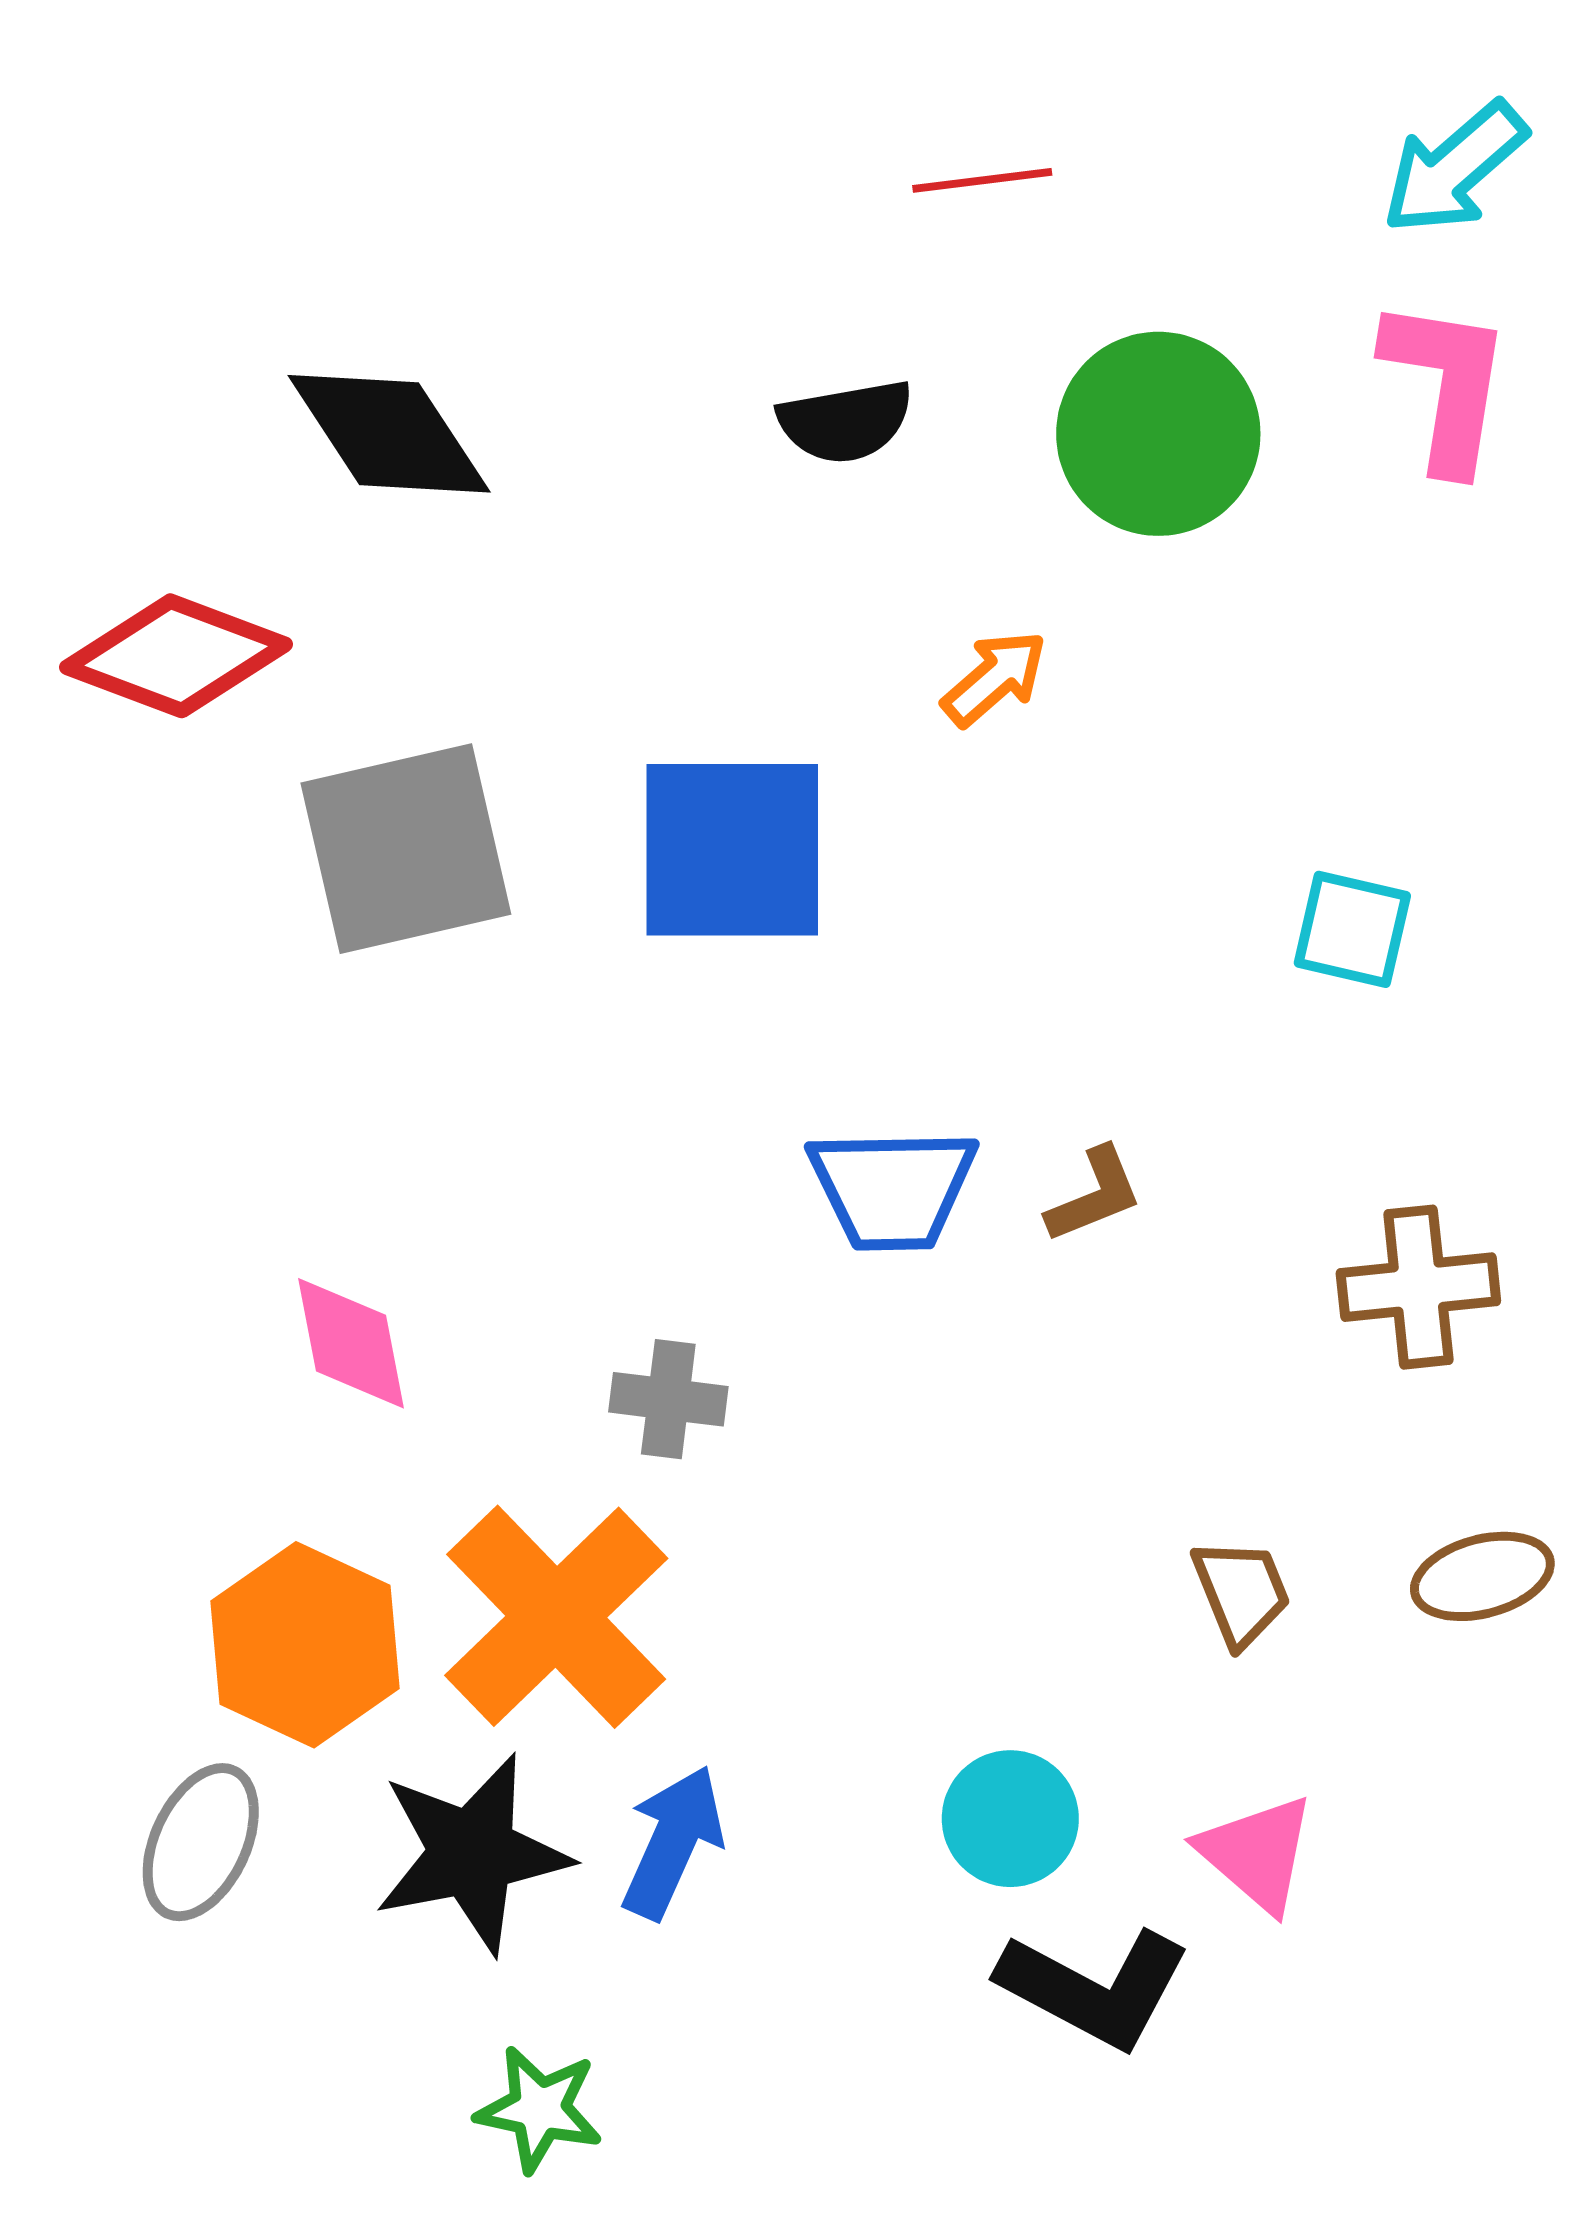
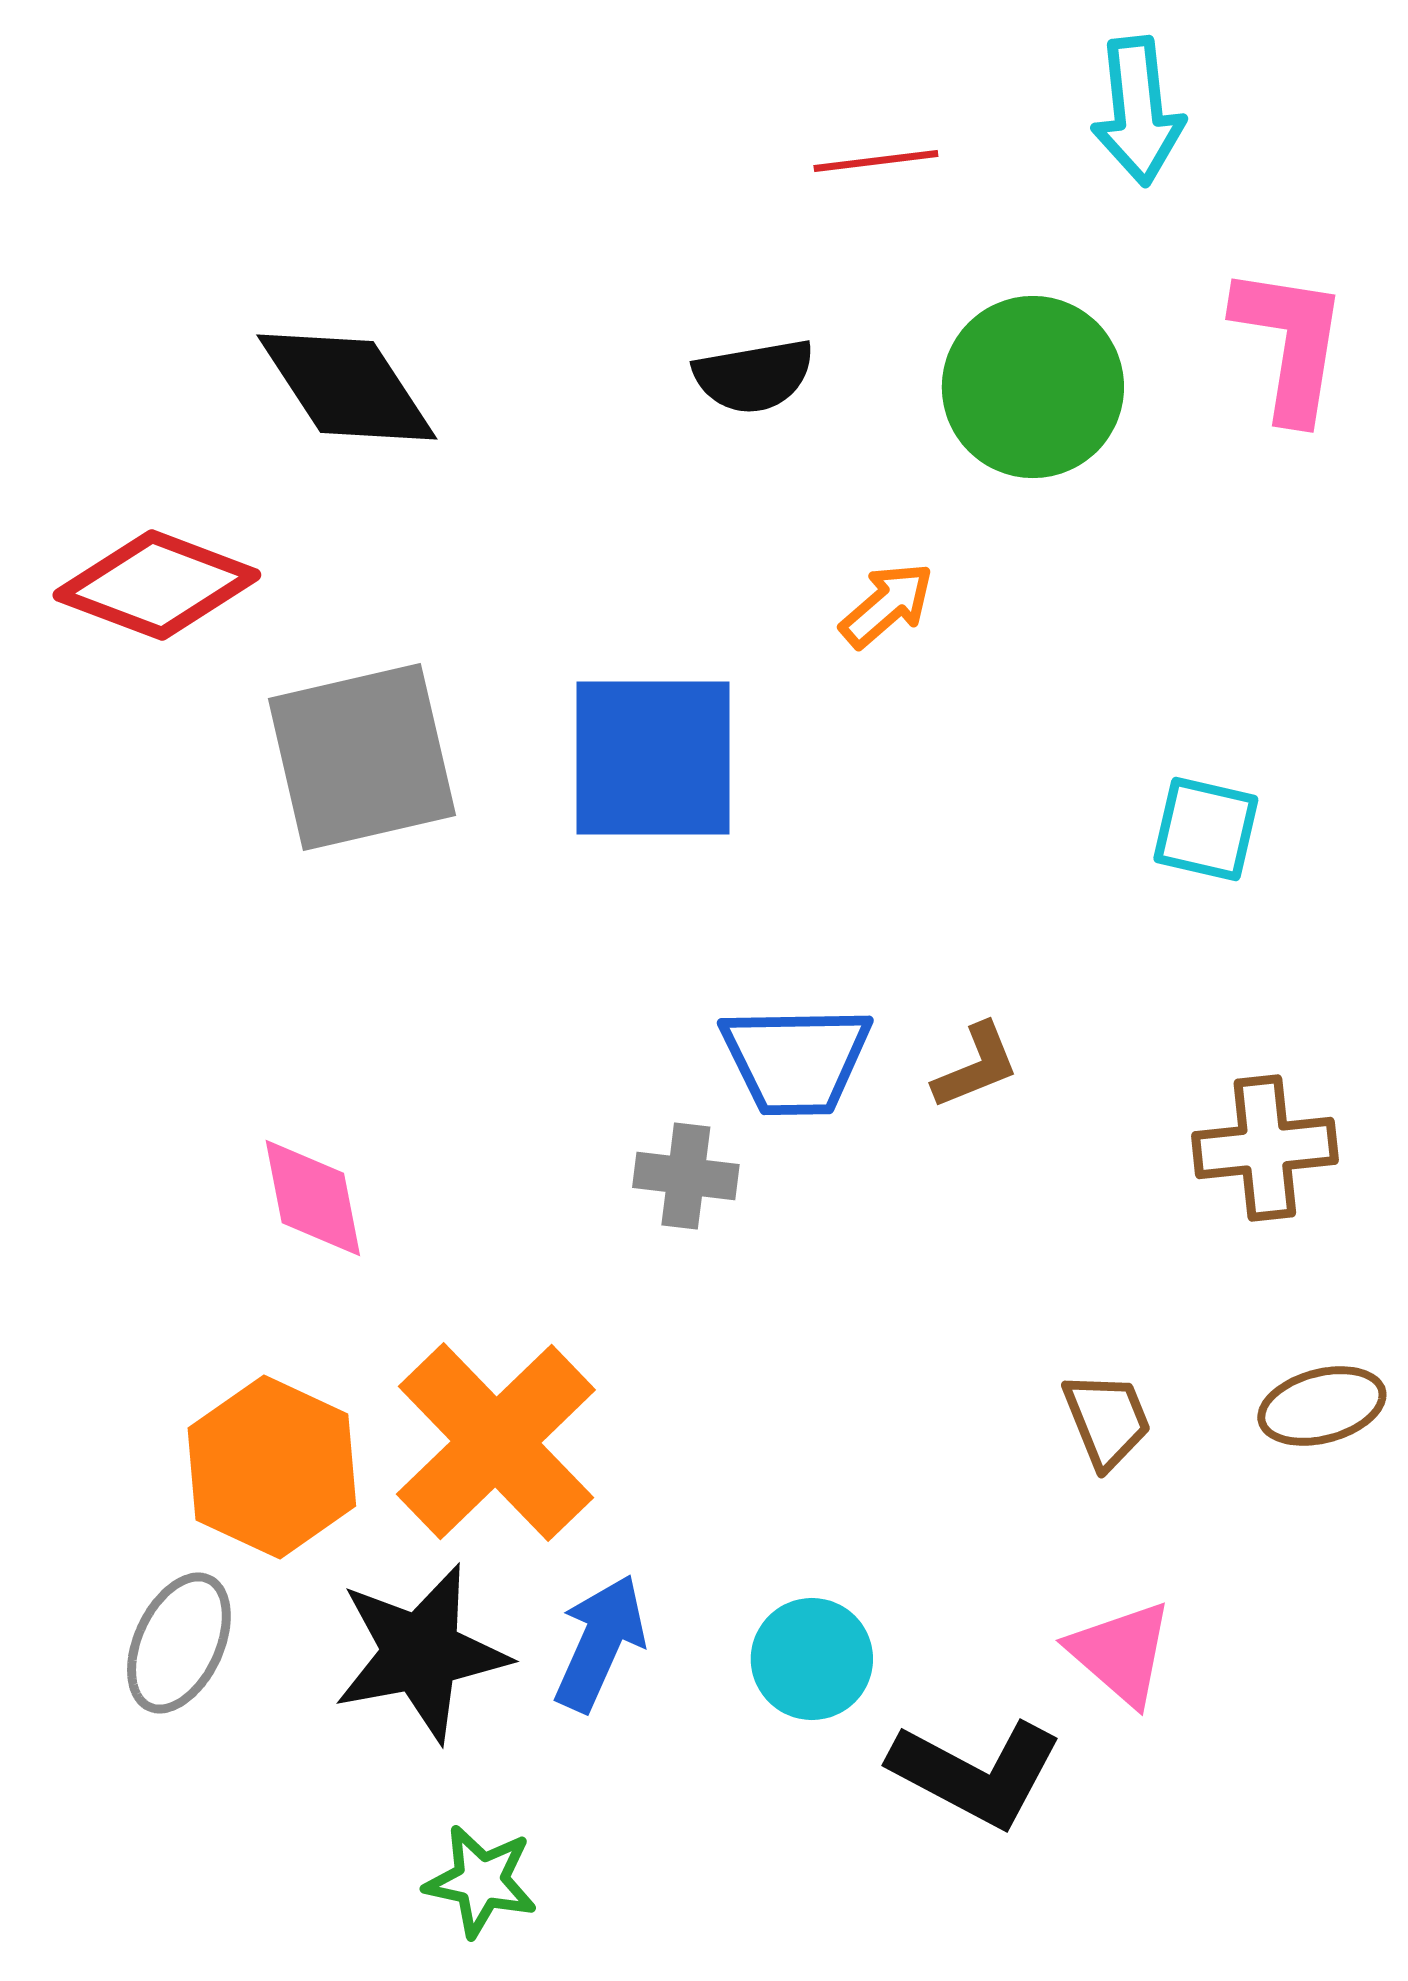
cyan arrow: (1454, 168) -> (1138, 111), moved, turned -55
gray cross: (668, 1399) -> (686, 1176), moved
cyan circle: (1010, 1819) -> (812, 1659), moved

